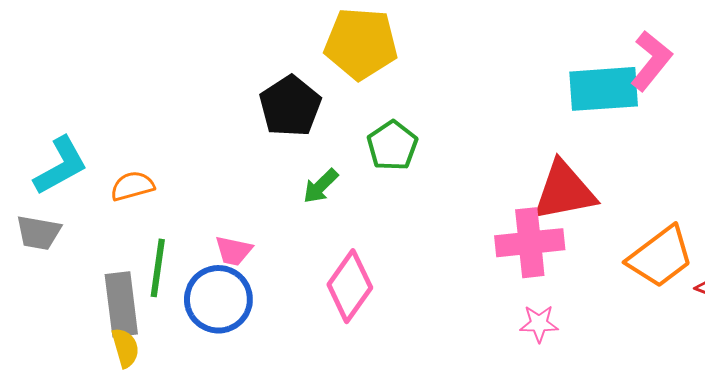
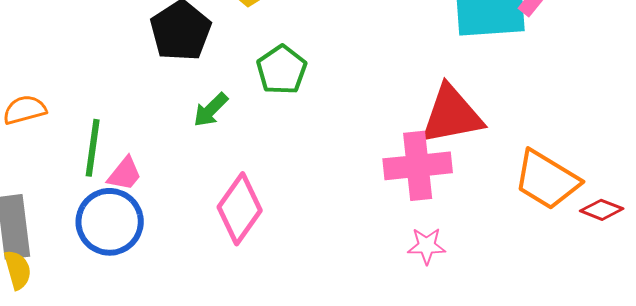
pink trapezoid: (234, 251) -> (125, 174), turned -63
orange trapezoid: (660, 257) -> (547, 180), turned 68
green line: (158, 268) -> (93, 148), moved

